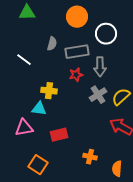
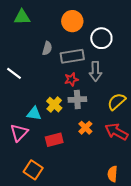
white line: (24, 60) -> (14, 73), moved
yellow cross: (49, 91) -> (54, 105), moved, turned 35
gray cross: (98, 95) -> (77, 100), moved, turned 30
pink triangle: (24, 128) -> (19, 133), turned -36
orange cross: (90, 157) -> (85, 128), moved, turned 32

